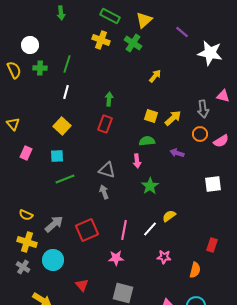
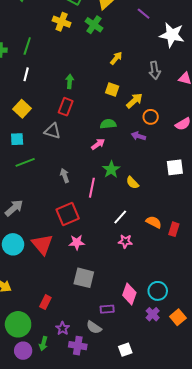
gray arrow: (203, 109) -> (155, 70), moved
yellow square: (151, 116) -> (112, 90), moved
orange circle: (200, 134) -> (151, 117), moved
pink arrow: (137, 161) -> (98, 144), turned -120
gray triangle: (107, 170) -> (52, 131), moved
yellow semicircle: (169, 216) -> (132, 183), moved, turned -96
white line: (150, 229) -> (120, 217), moved
red square: (87, 230) -> (68, 214), moved
pink line: (124, 230) -> (92, 188), moved
orange semicircle: (195, 270) -> (154, 222), moved, turned -77
red triangle: (82, 285) -> (42, 244), moved, size x1.6

